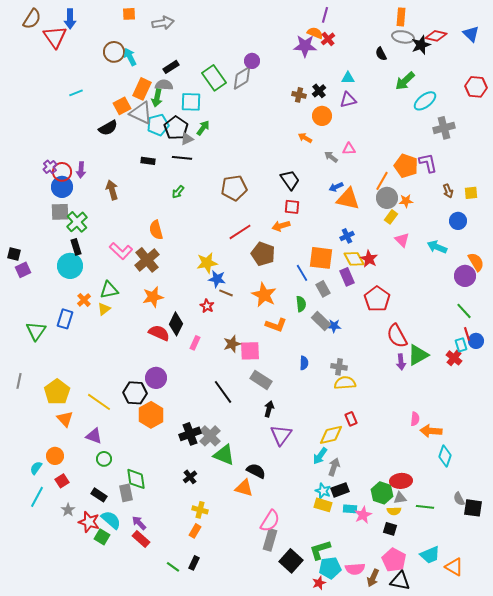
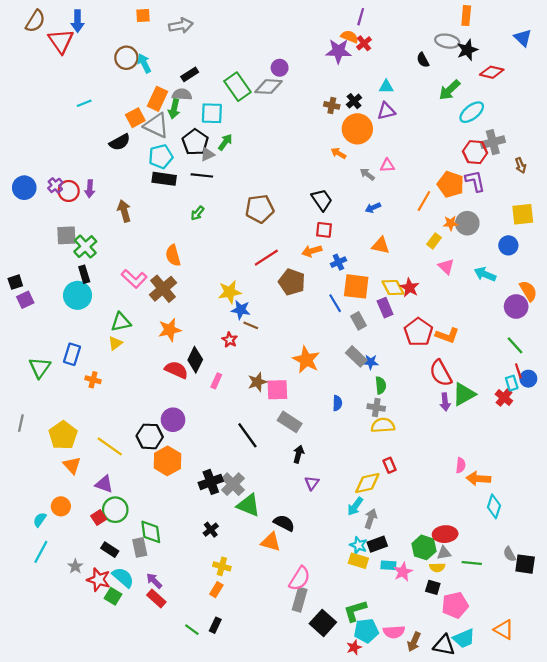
orange rectangle: (401, 17) -> (466, 16), moved
red diamond: (436, 36) -> (492, 72), moved
gray diamond: (242, 78) -> (269, 87), turned 35
red hexagon: (476, 87) -> (475, 152), moved
orange circle: (322, 116) -> (357, 129), size x1.4
cyan pentagon: (158, 125) -> (161, 157), moved
black rectangle: (148, 161) -> (164, 179), size x1.5
blue circle: (62, 187) -> (24, 188), moved
brown arrow: (448, 191) -> (521, 165), moved
yellow square: (471, 193) -> (523, 214), size x1.5
gray circle: (387, 198) -> (467, 223), moved
orange triangle: (348, 199) -> (381, 245), moved, size x0.7
blue cross: (347, 236) -> (338, 262), moved
black square: (14, 254) -> (15, 282), turned -32
orange star: (264, 295) -> (306, 360), moved
orange cross: (84, 300) -> (93, 380), moved, turned -32
green semicircle: (301, 304) -> (381, 385), moved
orange L-shape: (276, 325) -> (447, 335), moved
purple triangle: (281, 435) -> (312, 483), size x0.6
green circle: (104, 459) -> (115, 510), size x1.5
red square: (62, 481) -> (99, 517), moved
cyan trapezoid: (430, 555) -> (464, 638), moved
pink pentagon: (394, 560) -> (455, 605), moved, turned 30

